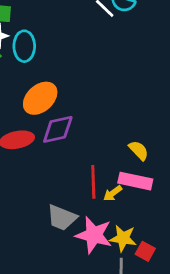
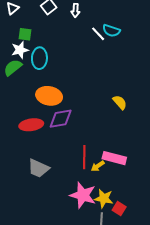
orange ellipse: (40, 98) -> (49, 96), turned 50
yellow semicircle: (139, 150) -> (120, 102), moved
gray trapezoid: (62, 218) -> (39, 168), moved

